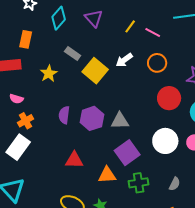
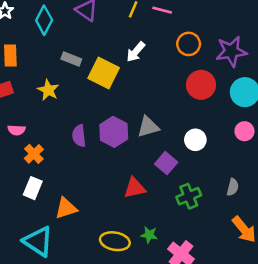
orange circle: (157, 63) -> (189, 44), moved
white circle: (165, 141) -> (195, 140), moved, size x0.7
white rectangle: (18, 147) -> (33, 188), size x0.7
purple square: (127, 153) -> (166, 163), size x0.7
red triangle: (74, 160) -> (135, 188), moved
orange triangle: (107, 175) -> (66, 208), moved

